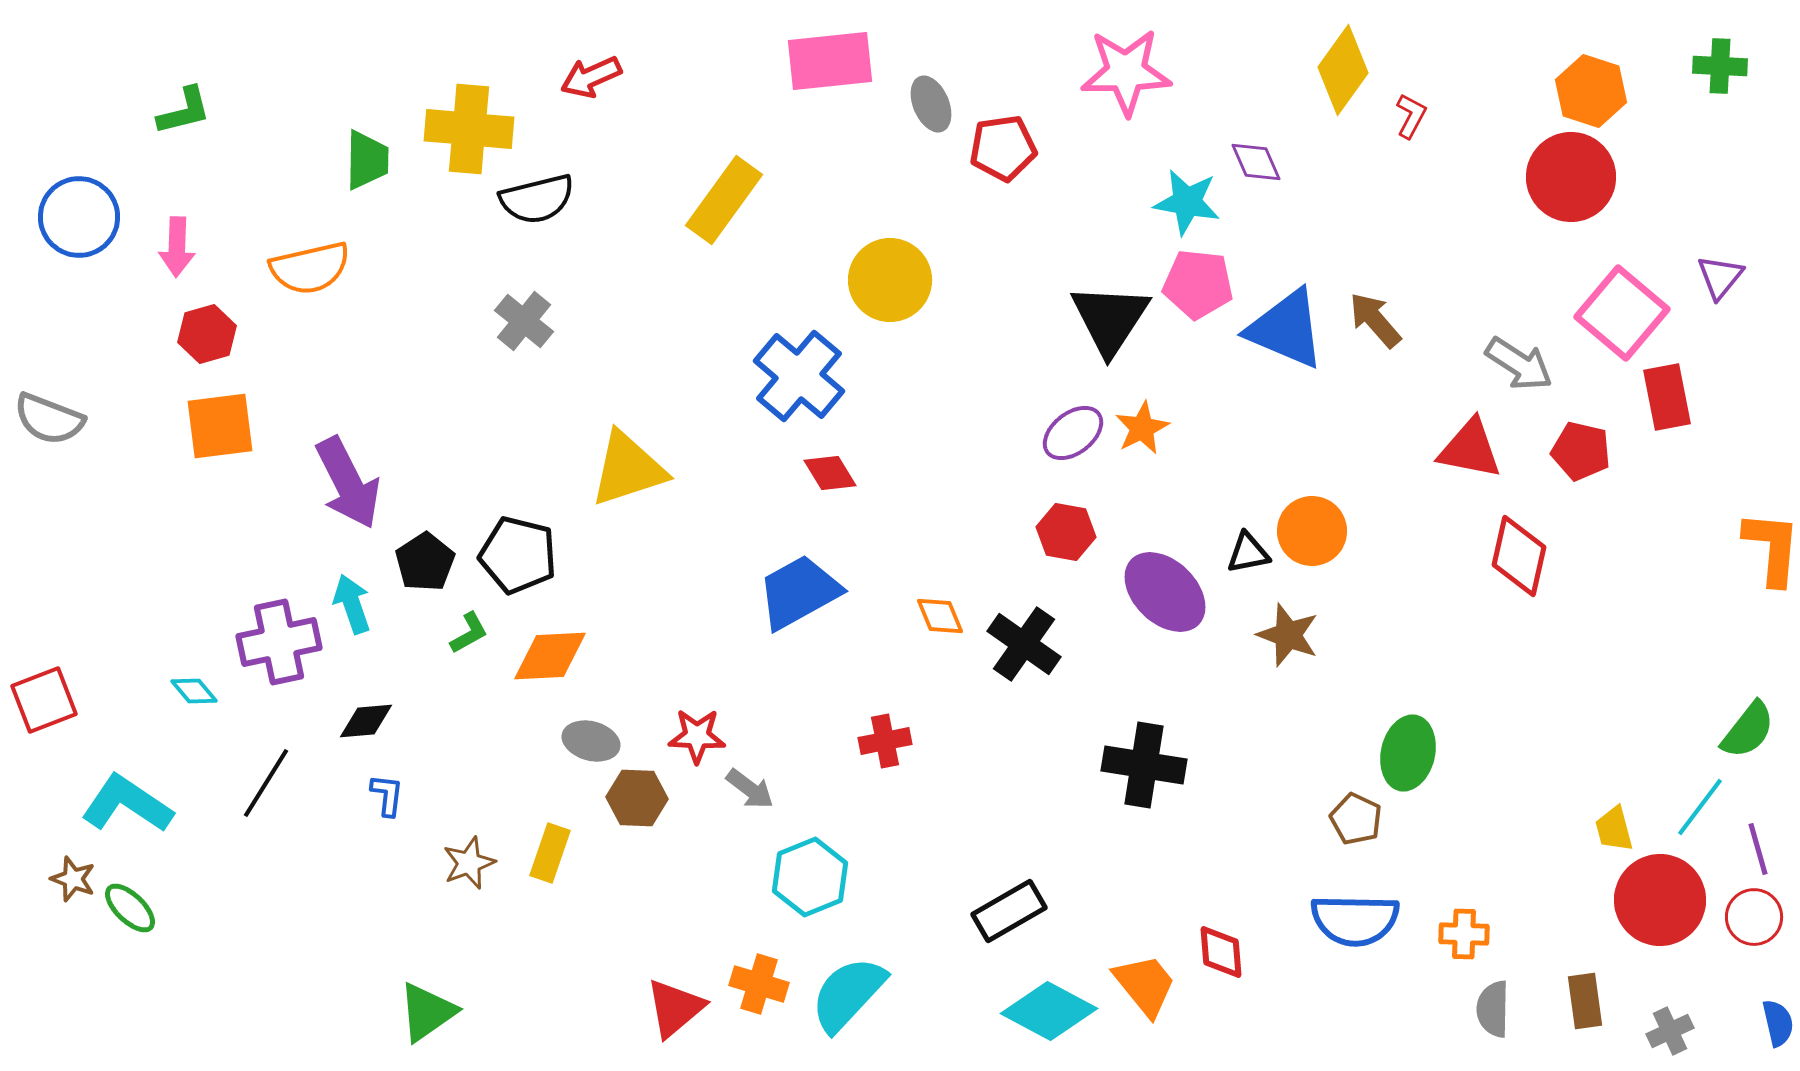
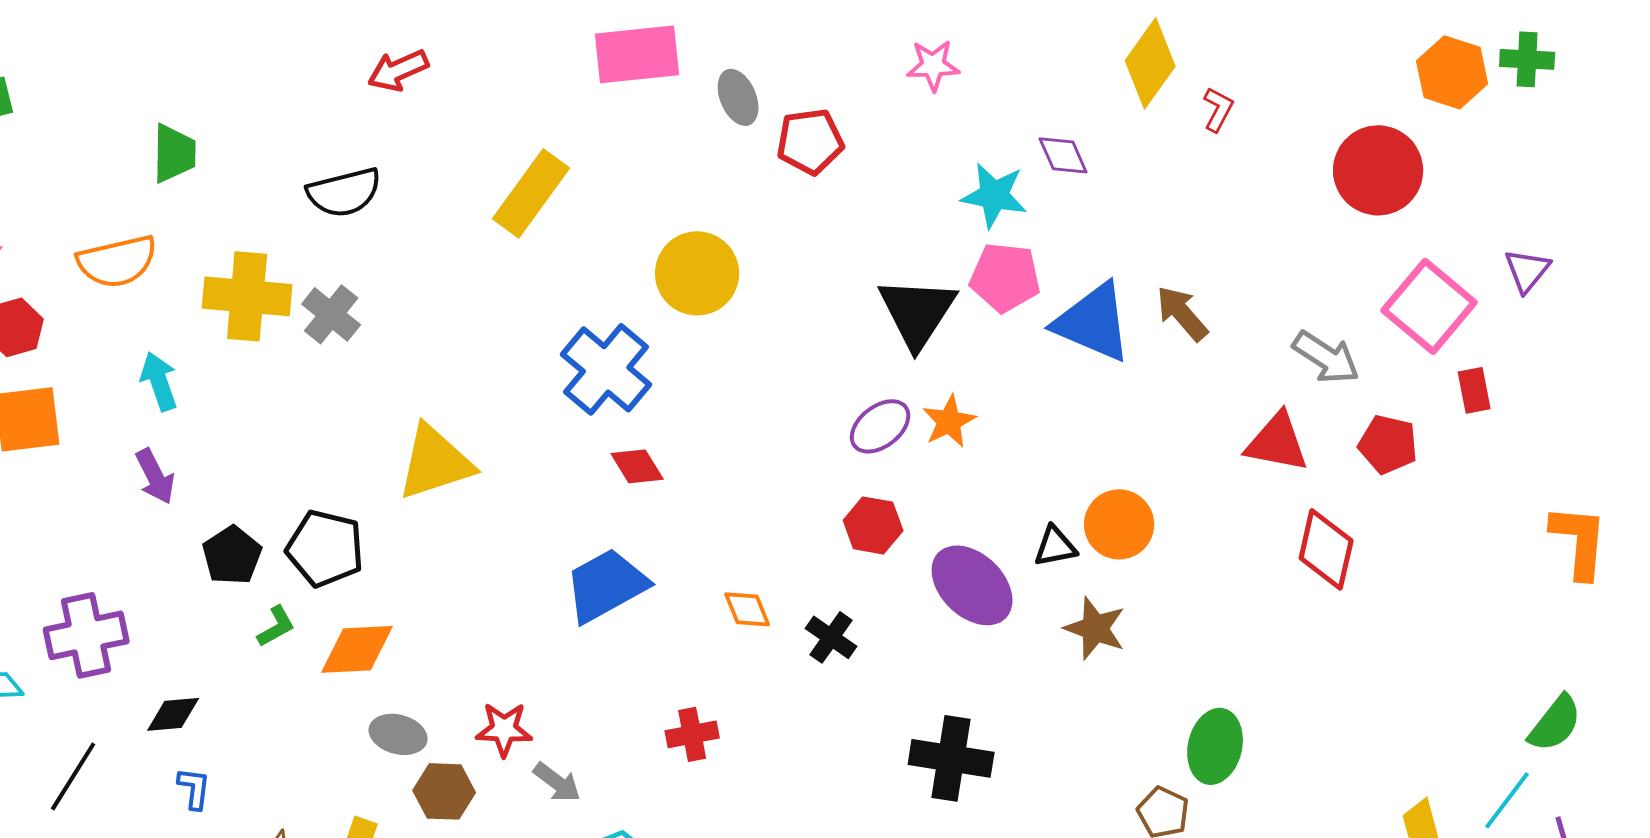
pink star: (1126, 72) -> (933, 65), size x0.6
orange hexagon: (1591, 91) -> (1452, 72), moved
yellow cross: (469, 129) -> (247, 296), moved
red rectangle: (1667, 397) -> (1474, 390), size x0.7
purple arrow: (348, 483) -> (155, 476), size x0.6
cyan arrow: (352, 604) -> (159, 381), moved
black cross: (1024, 644) -> (831, 637), size x0.7

